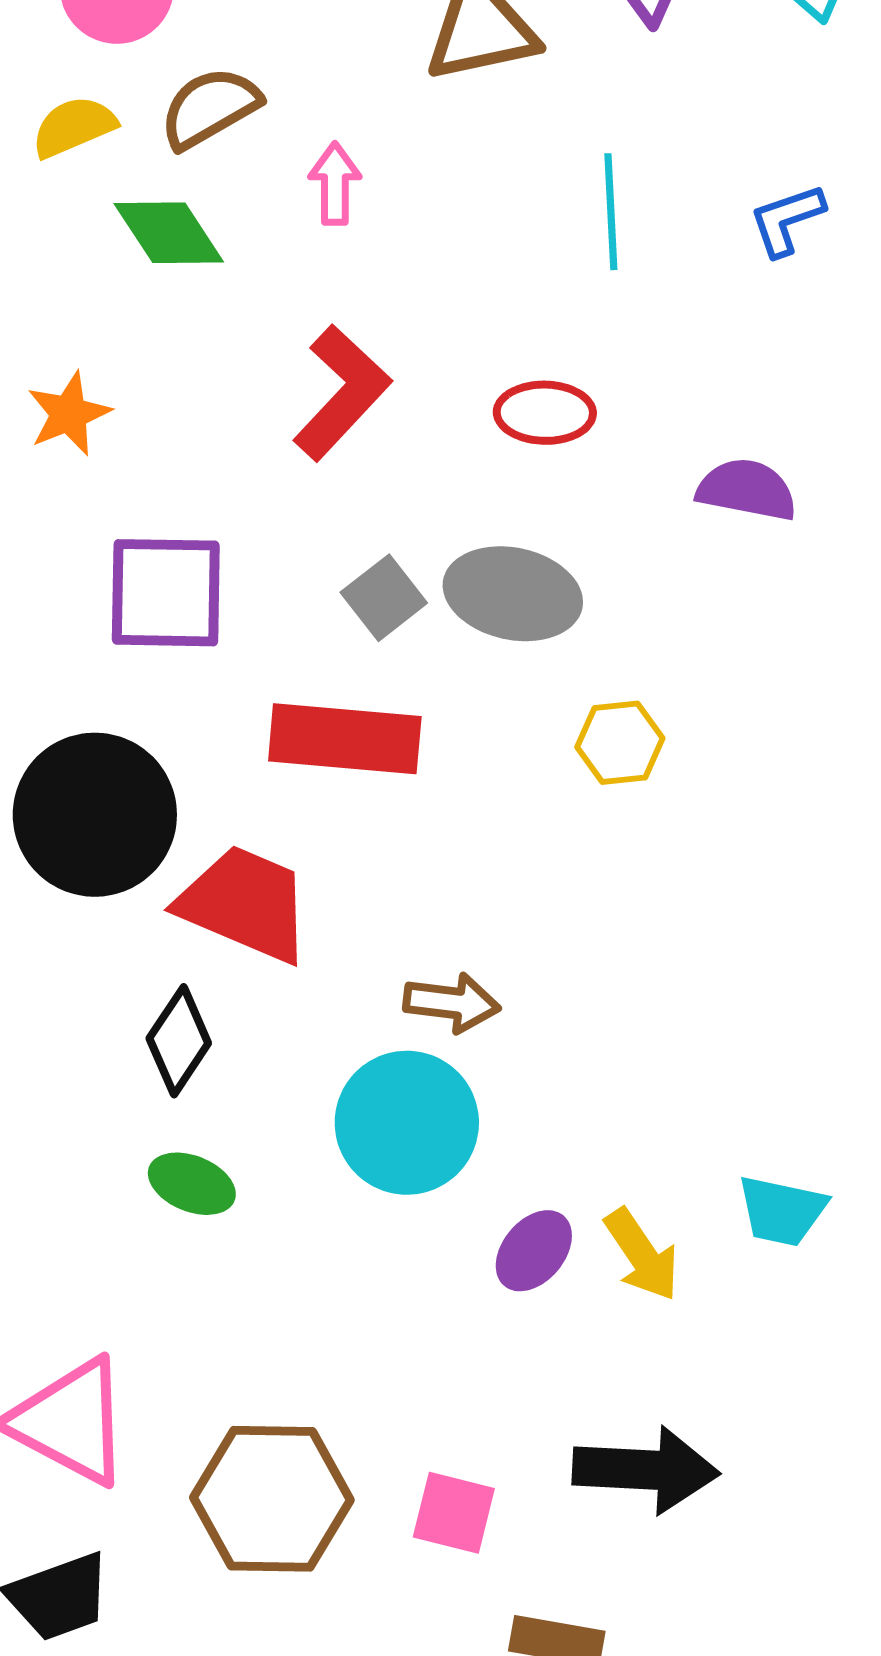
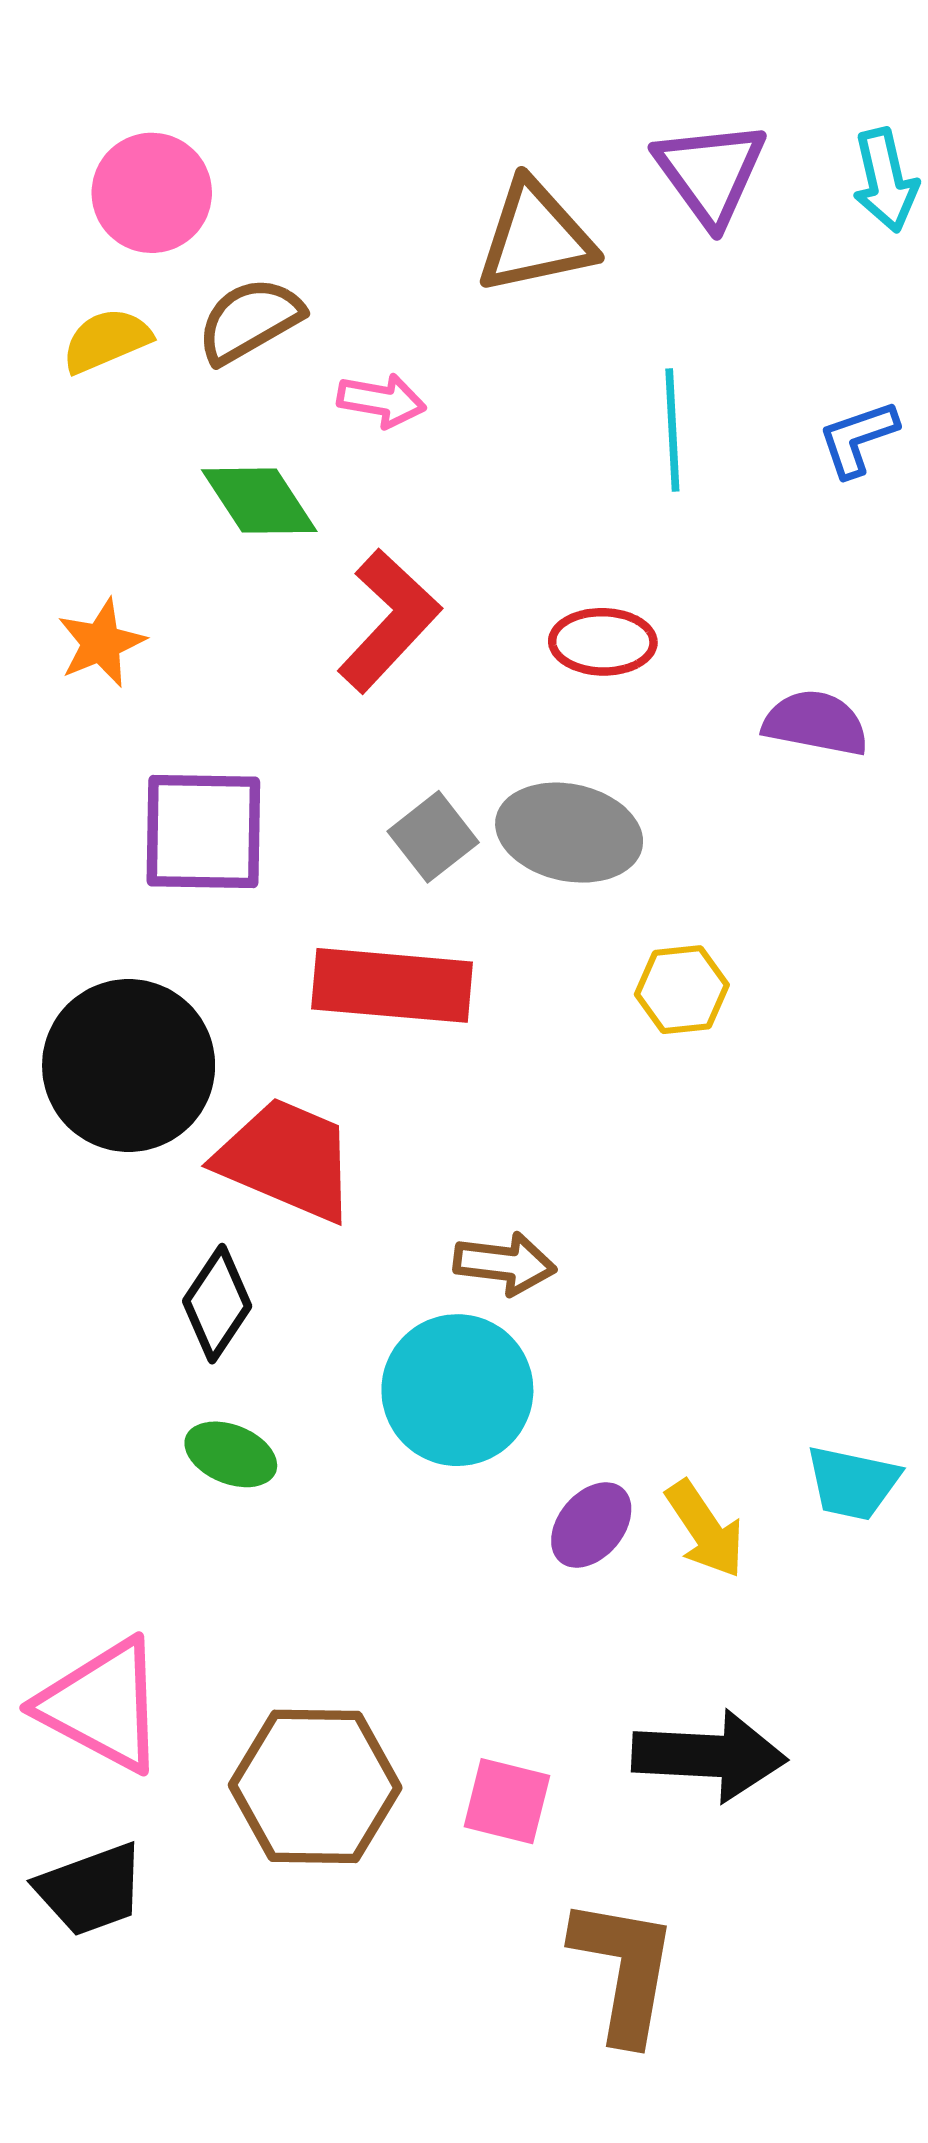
pink arrow: (335, 184) -> (382, 400), turned 100
green diamond: (169, 233) -> (259, 501), moved

